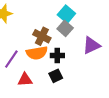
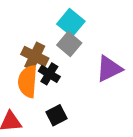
orange semicircle: (37, 53) -> (28, 81), turned 105
black cross: (57, 56) -> (49, 74), moved, turned 32

